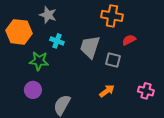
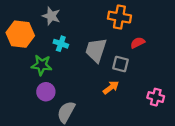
purple circle: (33, 90) -> (46, 92), moved
orange arrow: (107, 91) -> (111, 87), moved

